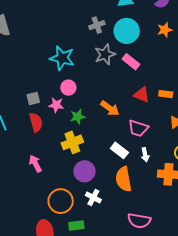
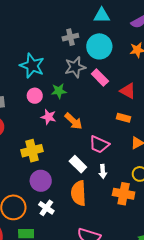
orange rectangle: (166, 94) -> (123, 118), moved
red triangle: (142, 95) -> (128, 91), moved
pink star: (56, 105) -> (48, 117), moved
green star: (78, 117) -> (59, 91), moved

